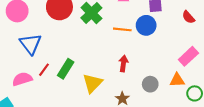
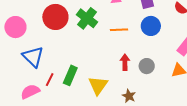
blue circle: (146, 25) -> (151, 26), moved
gray circle: (150, 84) -> (147, 66), moved

